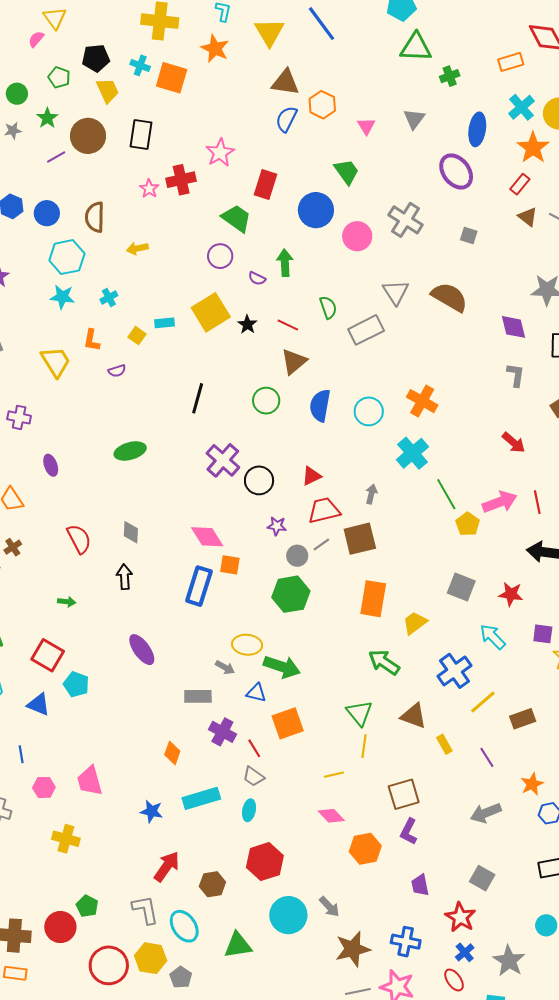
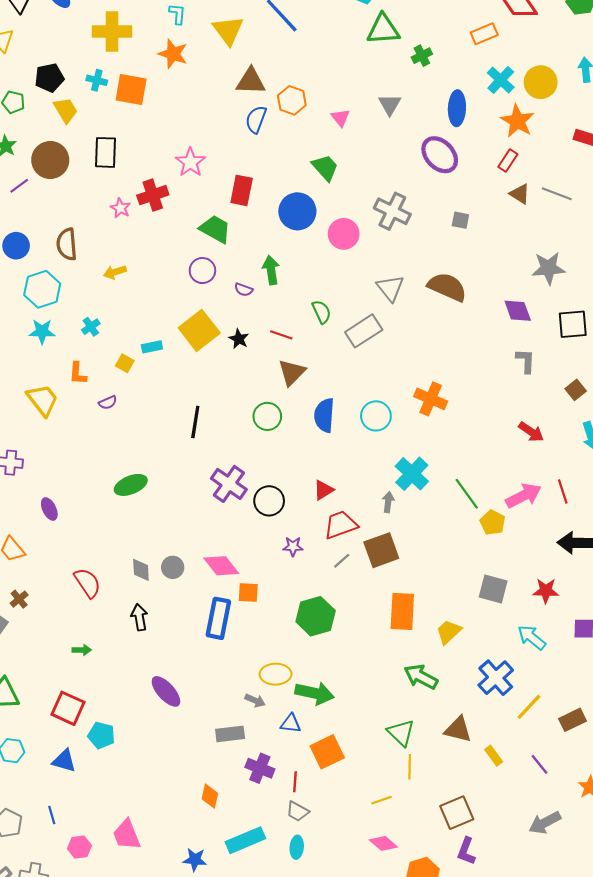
cyan cross: (413, 453) -> (412, 474), moved
gray circle: (297, 556) -> (173, 567), moved
red line: (254, 748) -> (295, 782), turned 42

